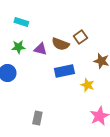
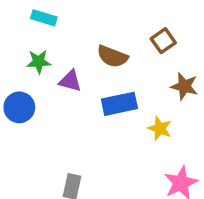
brown square: (80, 37) -> (163, 41), moved
purple triangle: (40, 49) -> (70, 81), moved

